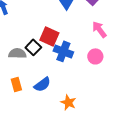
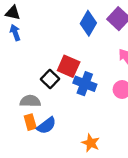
gray semicircle: (17, 53) -> (30, 101), moved
blue semicircle: (42, 84) -> (46, 126), moved

